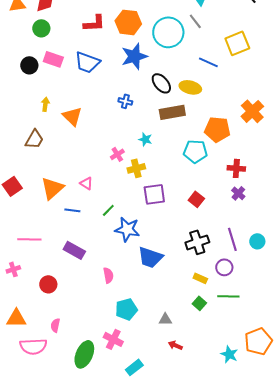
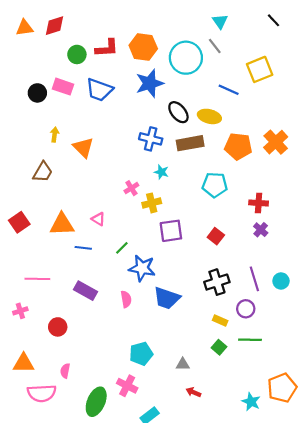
green circle: (41, 28) -> (77, 54), moved
blue cross: (125, 101) -> (151, 139), moved, size x1.5
orange pentagon: (217, 129) -> (238, 146), moved
orange triangle: (52, 188) -> (62, 224), turned 40
pink semicircle: (108, 275) -> (126, 299), moved

